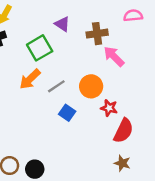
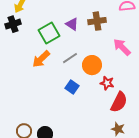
purple triangle: (62, 24) -> (72, 24), moved
pink arrow: (114, 56) -> (122, 47), moved
gray line: (56, 86) -> (70, 58), moved

